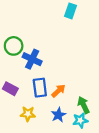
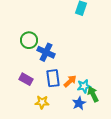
blue star: (58, 115) -> (79, 103), moved
cyan star: (80, 120) -> (84, 86), moved

